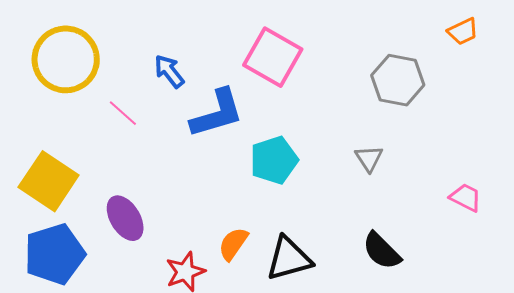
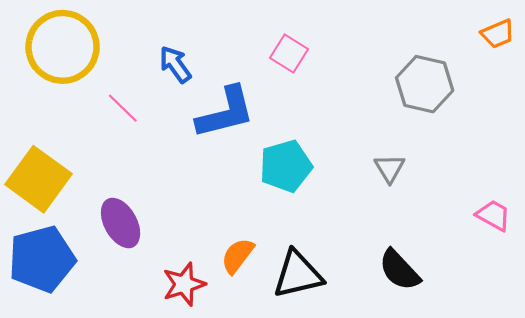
pink square: (273, 57) -> (289, 53), size x0.6

